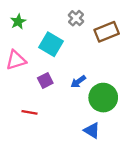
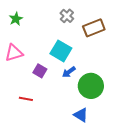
cyan square: (51, 44) -> (61, 51), moved
purple square: (45, 81) -> (40, 71), turned -32

